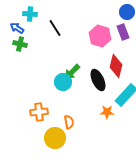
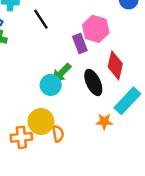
purple rectangle: (123, 32) -> (80, 43), moved
orange cross: (39, 112) -> (21, 137), moved
yellow circle: (55, 138) -> (41, 121), moved

